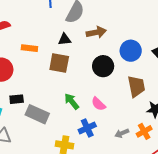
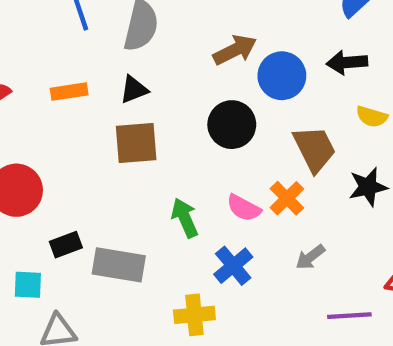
brown arrow: (96, 32) -> (235, 50), moved
orange rectangle: (29, 48) -> (69, 92), moved
green arrow: (72, 101) -> (185, 218), turned 30
orange cross: (144, 131) -> (287, 198), moved

